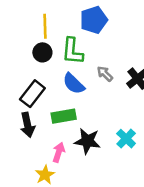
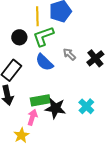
yellow line: (45, 26) -> (37, 16), moved
green L-shape: (72, 51) -> (43, 36), turned 65
green rectangle: (64, 116) -> (40, 100), moved

